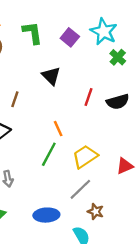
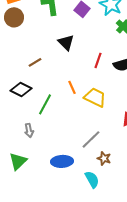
brown line: (15, 99) -> (35, 62), turned 40
green line: (49, 154) -> (45, 104), moved
yellow trapezoid: (85, 157) -> (95, 97), moved, turned 60

